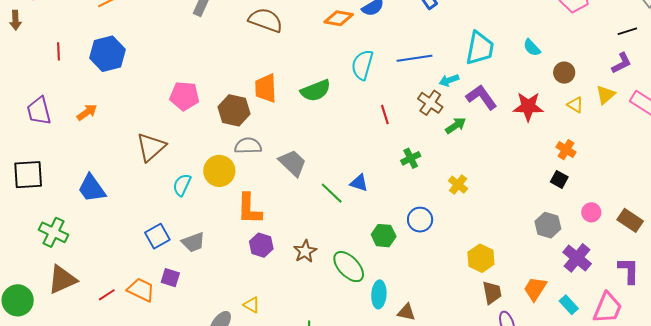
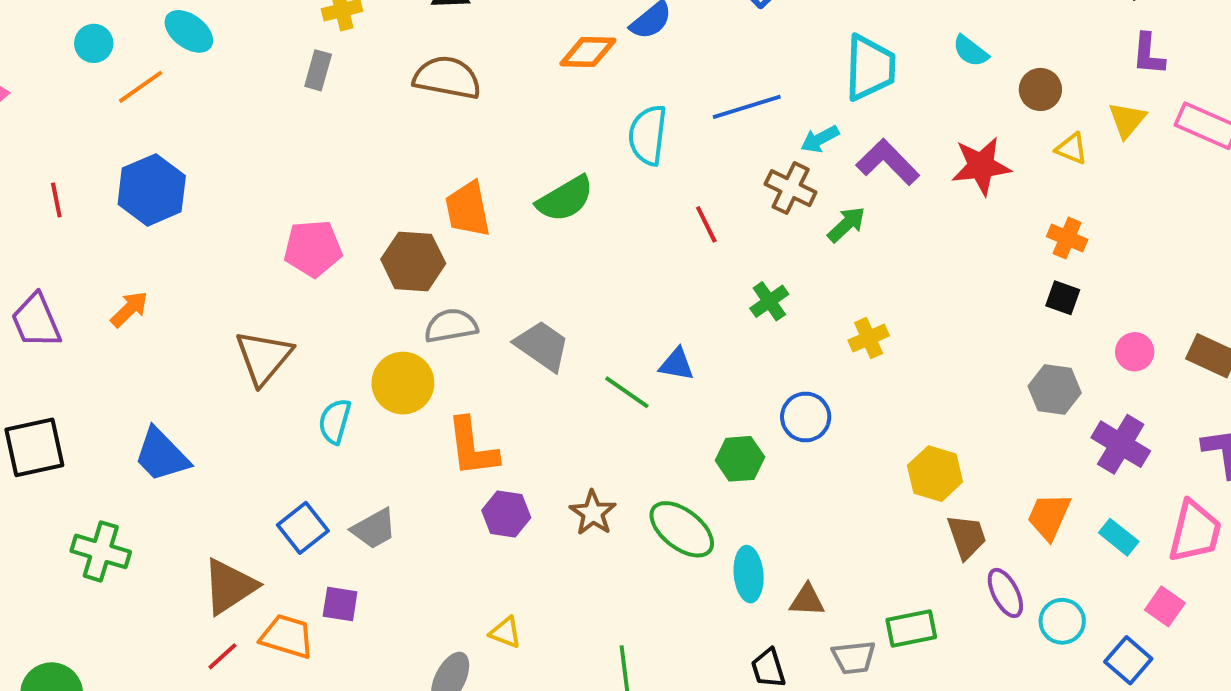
purple L-shape: (621, 63) -> (1148, 54), turned 130
yellow cross: (458, 185) -> (869, 338), turned 36
brown triangle: (62, 280) -> (229, 586), moved

